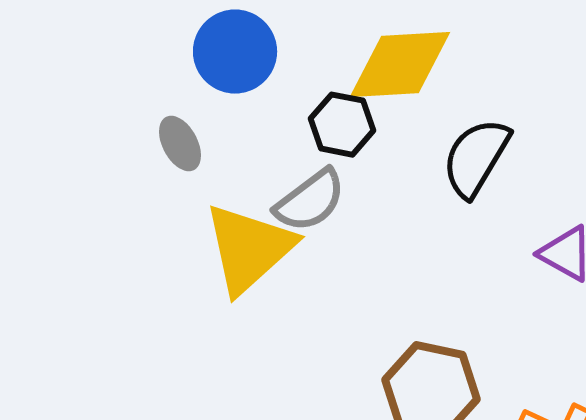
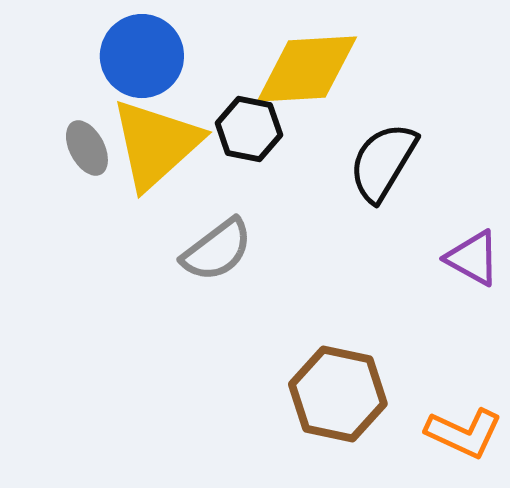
gray semicircle: (310, 201) -> (217, 250), moved
yellow triangle: (249, 249) -> (156, 144), moved

